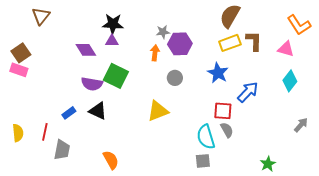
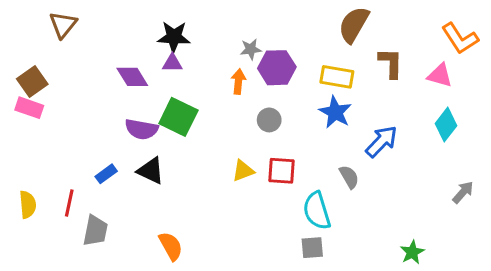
yellow rectangle: (230, 43) -> (337, 77), moved, turned 30
yellow triangle: (158, 111) -> (243, 171), size x0.7
red square: (223, 111) -> (281, 171), moved
gray semicircle: (227, 130) -> (349, 177), moved

